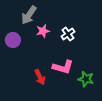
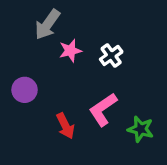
purple circle: (13, 40) -> (25, 90), moved
pink L-shape: (63, 67) -> (103, 109), turned 130

